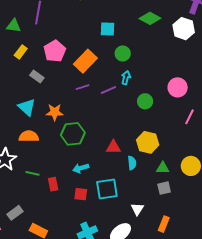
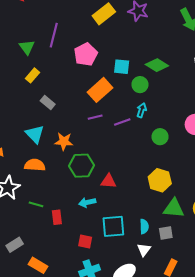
green diamond: (150, 18) -> (157, 65), moved
green triangle: (14, 26) -> (27, 47), turned 42
cyan square: (108, 29) -> (122, 67), moved
pink pentagon: (55, 51) -> (86, 54), moved
red triangle: (113, 147) -> (109, 181), moved
cyan semicircle: (132, 163) -> (144, 226), moved
green triangle: (163, 168) -> (174, 208), size x1.5
gray square: (164, 188) -> (166, 233), moved
red square: (81, 194) -> (85, 242), moved

